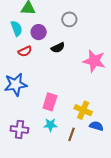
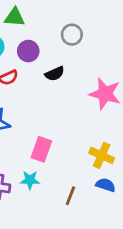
yellow cross: (83, 110) -> (102, 155), moved
cyan star: (50, 125) -> (30, 180), moved

